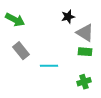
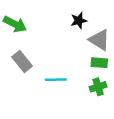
green cross: (84, 82) -> (98, 87), moved

